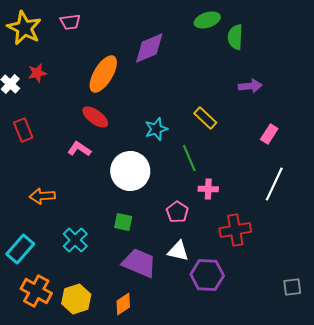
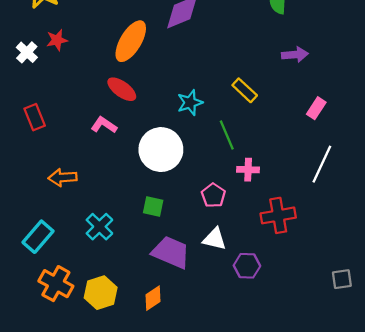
red rectangle: (23, 130) -> (35, 117), moved
purple hexagon: (207, 275) -> (247, 266), size x0.7

